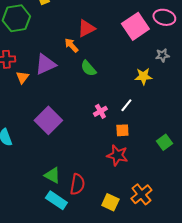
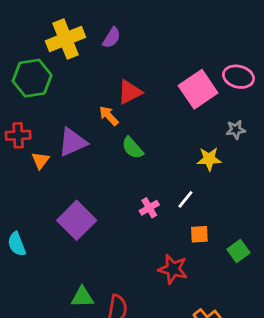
orange square: (122, 130) -> (199, 234), moved
green triangle: (52, 175) -> (82, 297), turned -30

